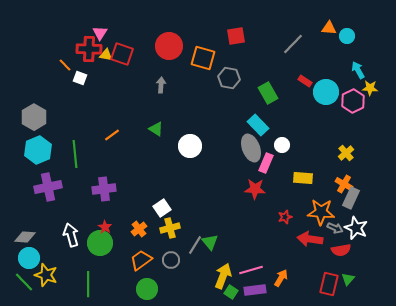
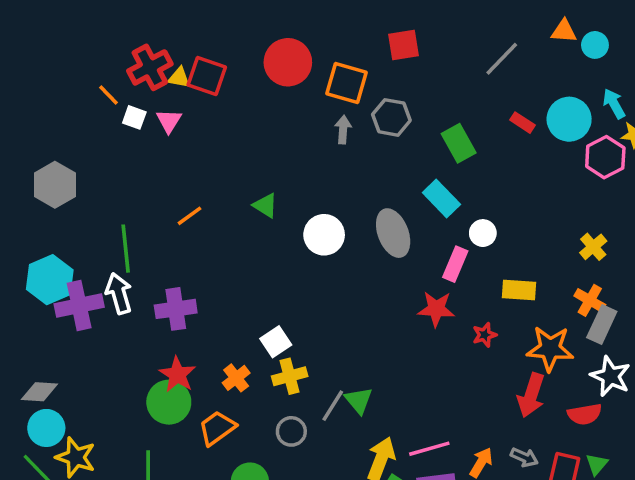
pink triangle: (100, 33) -> (169, 121), moved
red cross: (89, 49) -> (150, 67), turned -30
gray arrow: (161, 85) -> (343, 130), moved
cyan circle: (326, 92) -> (569, 119), moved
gray ellipse: (251, 148) -> (393, 233), moved
cyan hexagon: (38, 150) -> (50, 280), moved
red star: (285, 217) -> (485, 335), moved
red star: (105, 227) -> (177, 375), size x1.5
gray arrow: (335, 228) -> (524, 457), moved
white arrow: (71, 235) -> (119, 293), moved
red arrow: (310, 239) -> (531, 395), turned -80
orange trapezoid: (141, 260) -> (217, 428), moved

